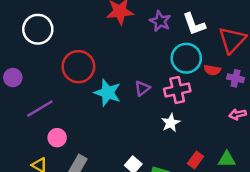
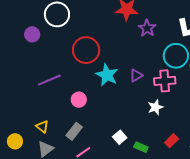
purple star: (160, 21) -> (147, 28), moved
purple circle: (13, 78) -> (32, 34), moved
pink circle: (57, 138) -> (79, 100), moved

